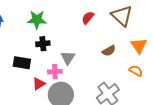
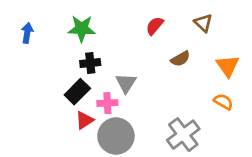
brown triangle: (122, 16) -> (203, 23), size x0.6
brown semicircle: (109, 51) -> (180, 59), moved
black rectangle: (22, 63) -> (77, 92), moved, turned -54

